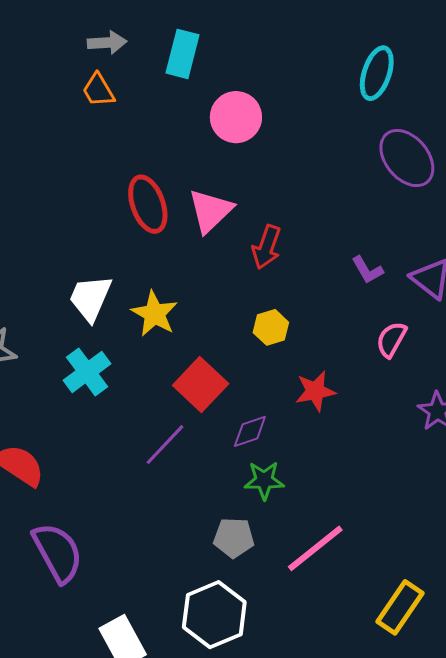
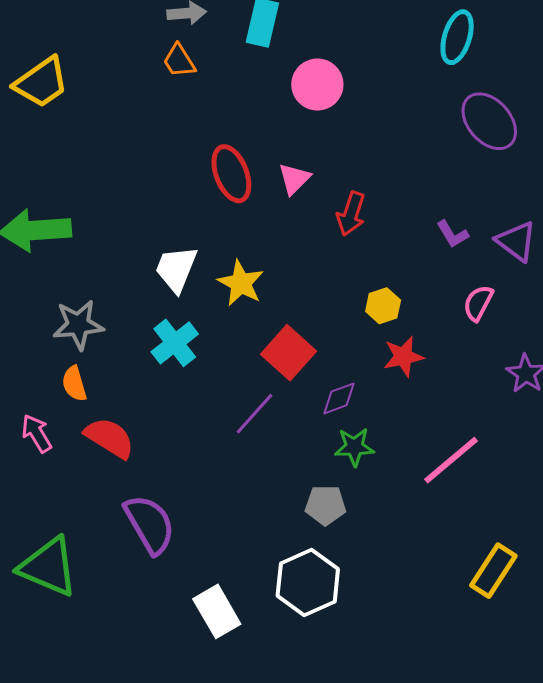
pink triangle: (211, 211) -> (294, 179), size x0.7
yellow hexagon: (271, 327) -> (383, 306), moved
pink line: (315, 548) -> (451, 460), moved

